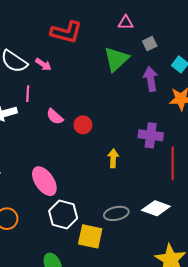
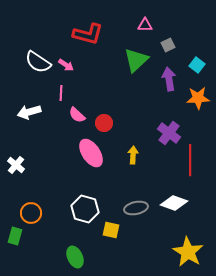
pink line: (28, 94) -> (61, 93), moved
purple cross: (151, 135) -> (169, 133), turned 30
pink ellipse: (44, 181) -> (91, 153), moved
yellow square: (90, 236) -> (111, 230), size x0.7

